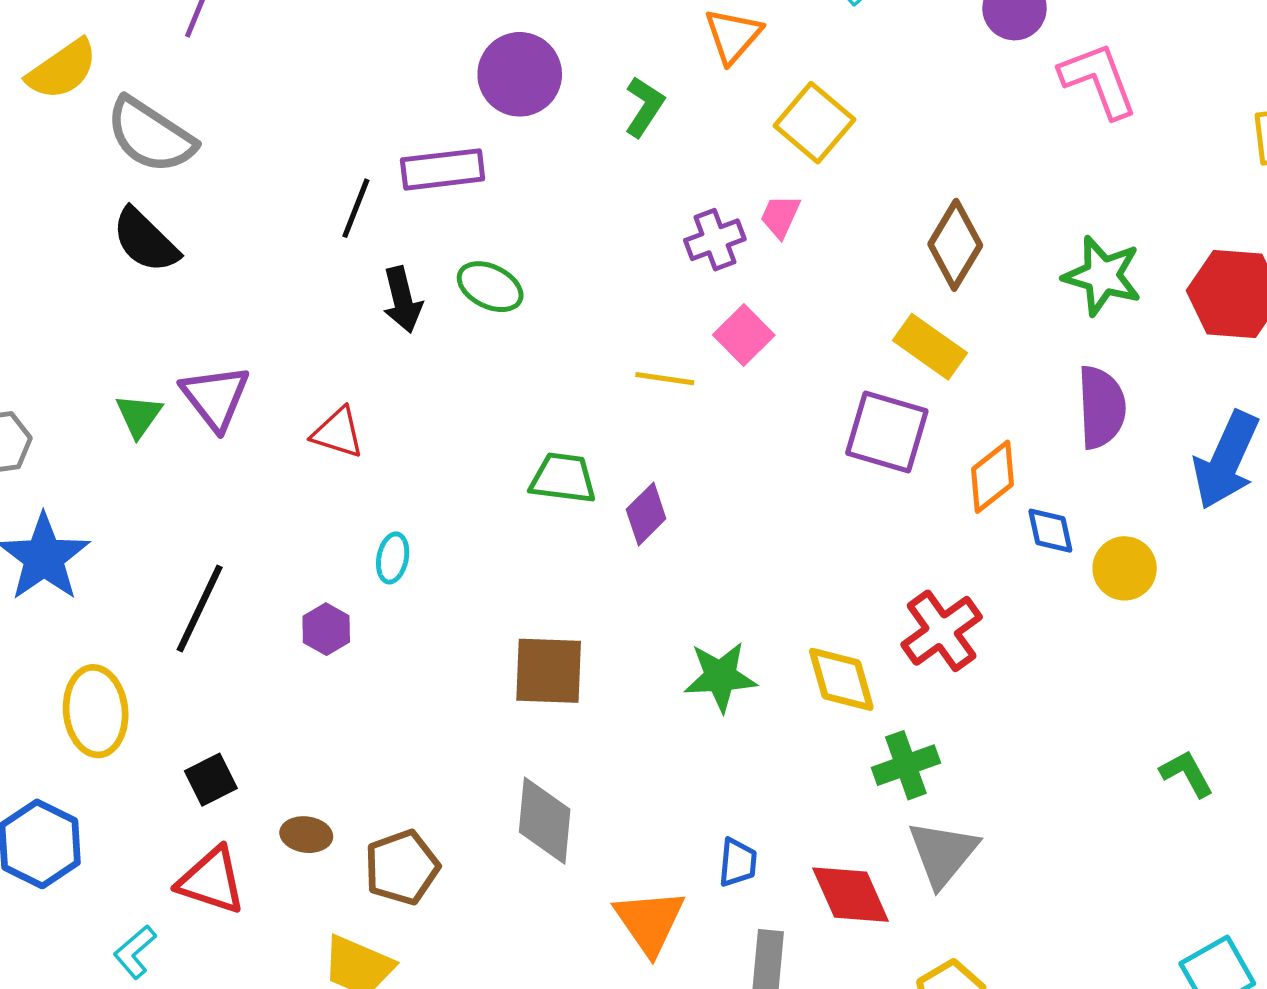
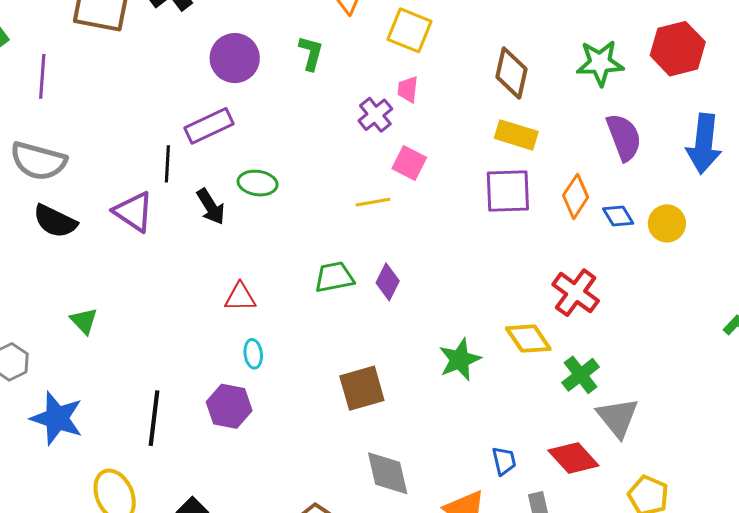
purple triangle: (215, 397) -> (134, 212), moved
red triangle: (338, 433) -> (240, 297), moved
purple hexagon: (326, 629) -> (229, 406), size x1.5

